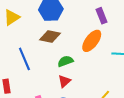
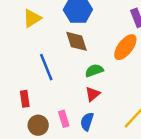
brown diamond: (50, 36) -> (76, 41), turned 60

